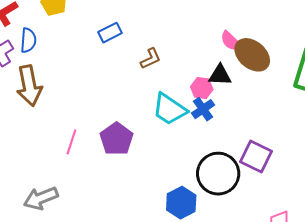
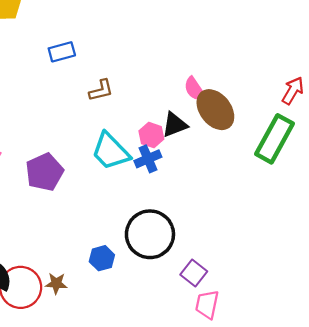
black triangle: (220, 75) -> (175, 125), turned -35
purple square: (256, 156) -> (194, 273), moved, size x0.7
blue hexagon: (181, 203) -> (102, 258), size x0.7

